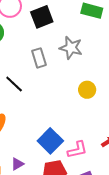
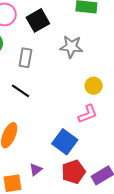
gray rectangle: (39, 58) -> (25, 58), moved, turned 36
pink L-shape: (77, 150) -> (88, 114), moved

